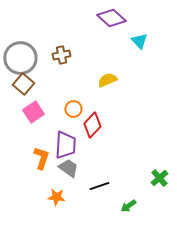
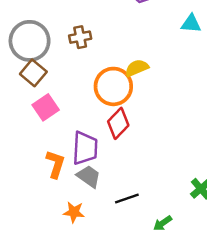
cyan triangle: (139, 41) -> (191, 24), moved, turned -42
orange circle: (73, 109) -> (113, 86), moved, size x1.8

